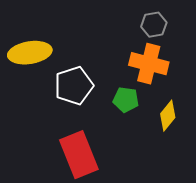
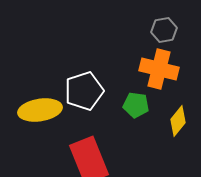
yellow ellipse: (30, 53) -> (40, 110), moved

